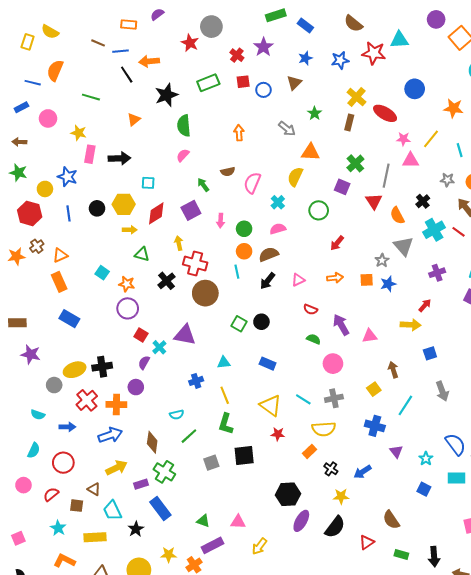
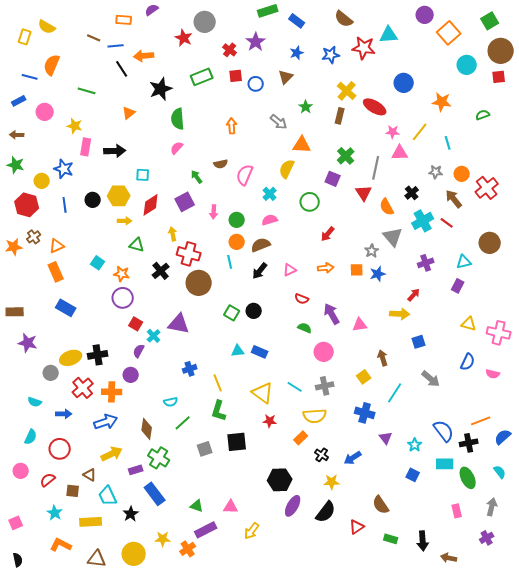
cyan triangle: (224, 363) -> (238, 351), moved
gray arrow: (442, 391) -> (431, 379), turned -30

